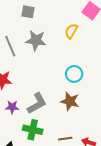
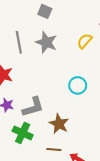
brown star: (70, 101) -> (59, 124), moved

